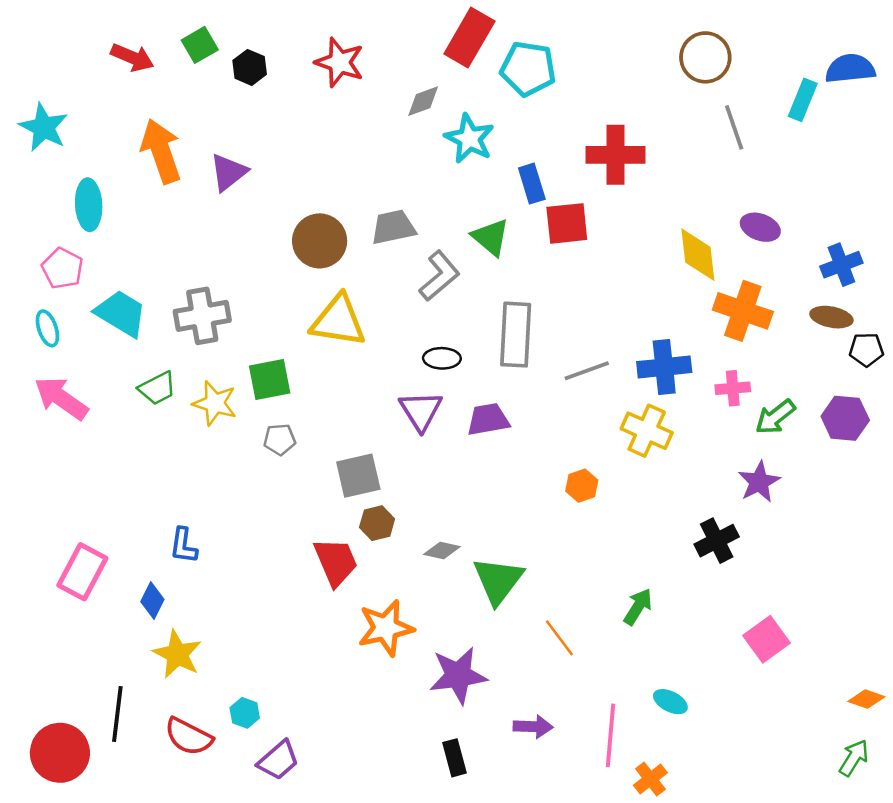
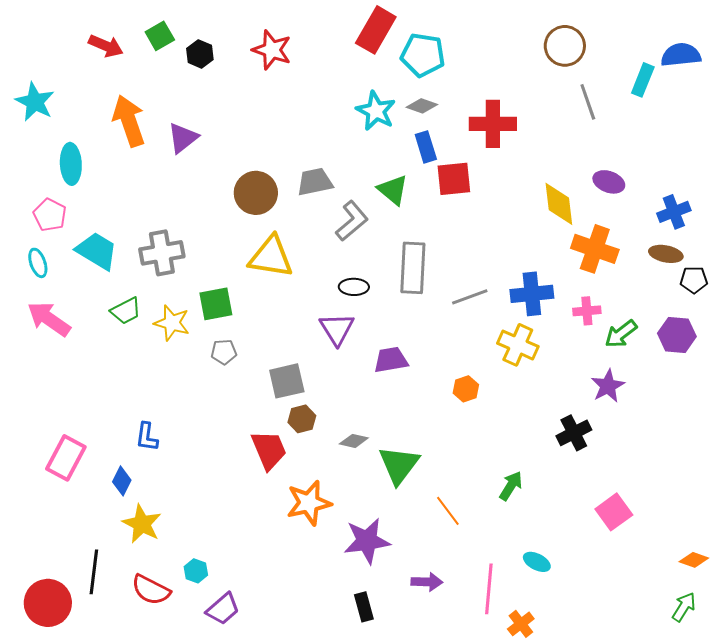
gray diamond: (423, 101) -> (422, 106), moved, turned 40
purple trapezoid: (488, 419) -> (391, 360), moved

